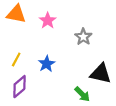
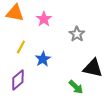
yellow line: (16, 59) -> (21, 47), moved

